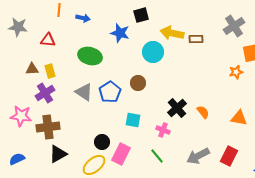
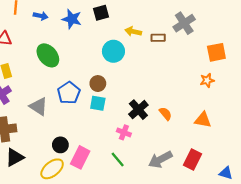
gray cross: (234, 26) -> (184, 23), moved
blue star: (120, 33) -> (72, 19), moved
yellow arrow: (172, 33) -> (133, 31), size x0.7
green ellipse: (90, 56) -> (48, 55), turned 35
orange star: (236, 72) -> (207, 80), moved
gray triangle: (84, 92) -> (39, 106), moved
cyan square: (133, 120) -> (98, 103), moved

